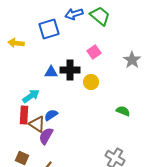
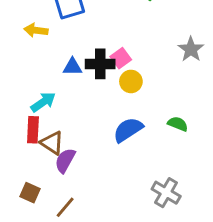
yellow arrow: (16, 43) -> (36, 30), moved
pink square: (94, 52) -> (121, 58), moved
blue semicircle: (51, 115) -> (128, 130), moved, size x1.5

